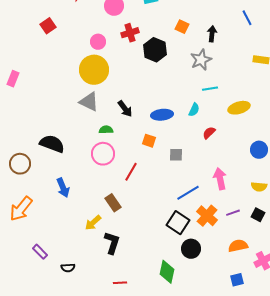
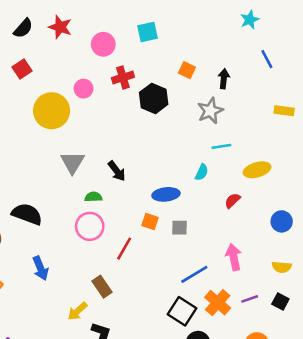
yellow circle: (94, 70) -> (52, 111), moved
gray triangle: (89, 102) -> (72, 162), turned 35
blue ellipse: (162, 115) -> (166, 194), moved
red semicircle: (209, 133) -> (232, 201), moved
orange square: (149, 141) -> (150, 221), moved

